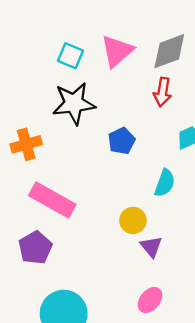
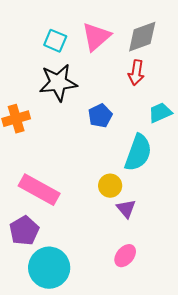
cyan semicircle: (165, 183) -> (138, 153), size x1.5
pink rectangle: (52, 200) -> (39, 190), moved
purple pentagon: (35, 248) -> (24, 231), moved

